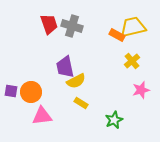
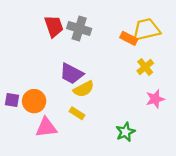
purple trapezoid: (65, 67) -> (71, 74), turned -50
yellow rectangle: (81, 103) -> (77, 113), moved

